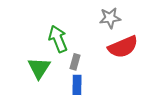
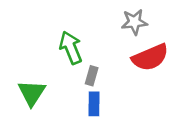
green triangle: (39, 68) -> (32, 93), moved

